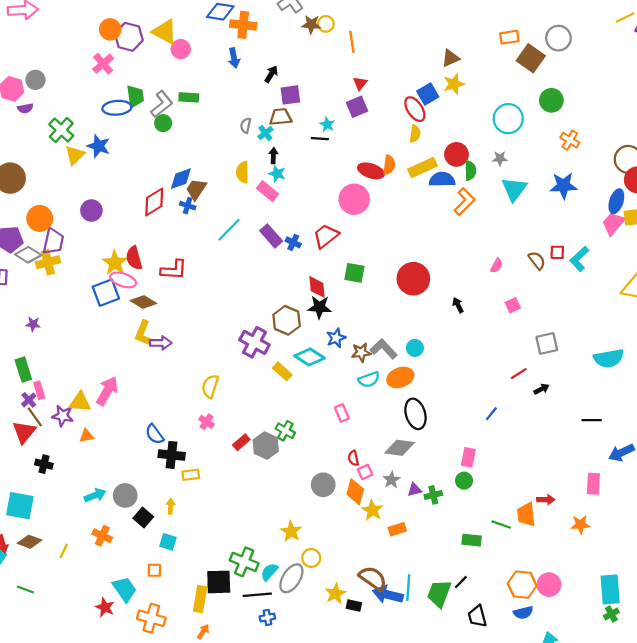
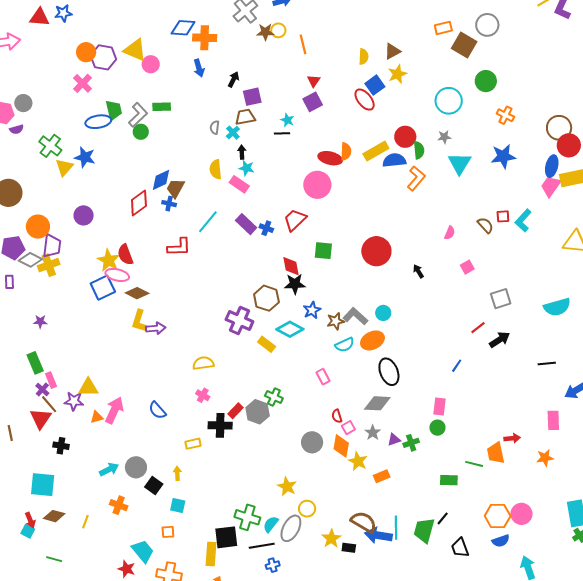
yellow semicircle: (415, 134) -> (364, 57), moved
red L-shape: (174, 270) -> (179, 247), moved
yellow semicircle: (210, 386) -> (203, 363), turned 70
black arrow: (542, 389) -> (500, 340), size x1.5
pink arrow: (107, 391) -> (114, 410), moved
black cross: (172, 455) -> (220, 425), moved

